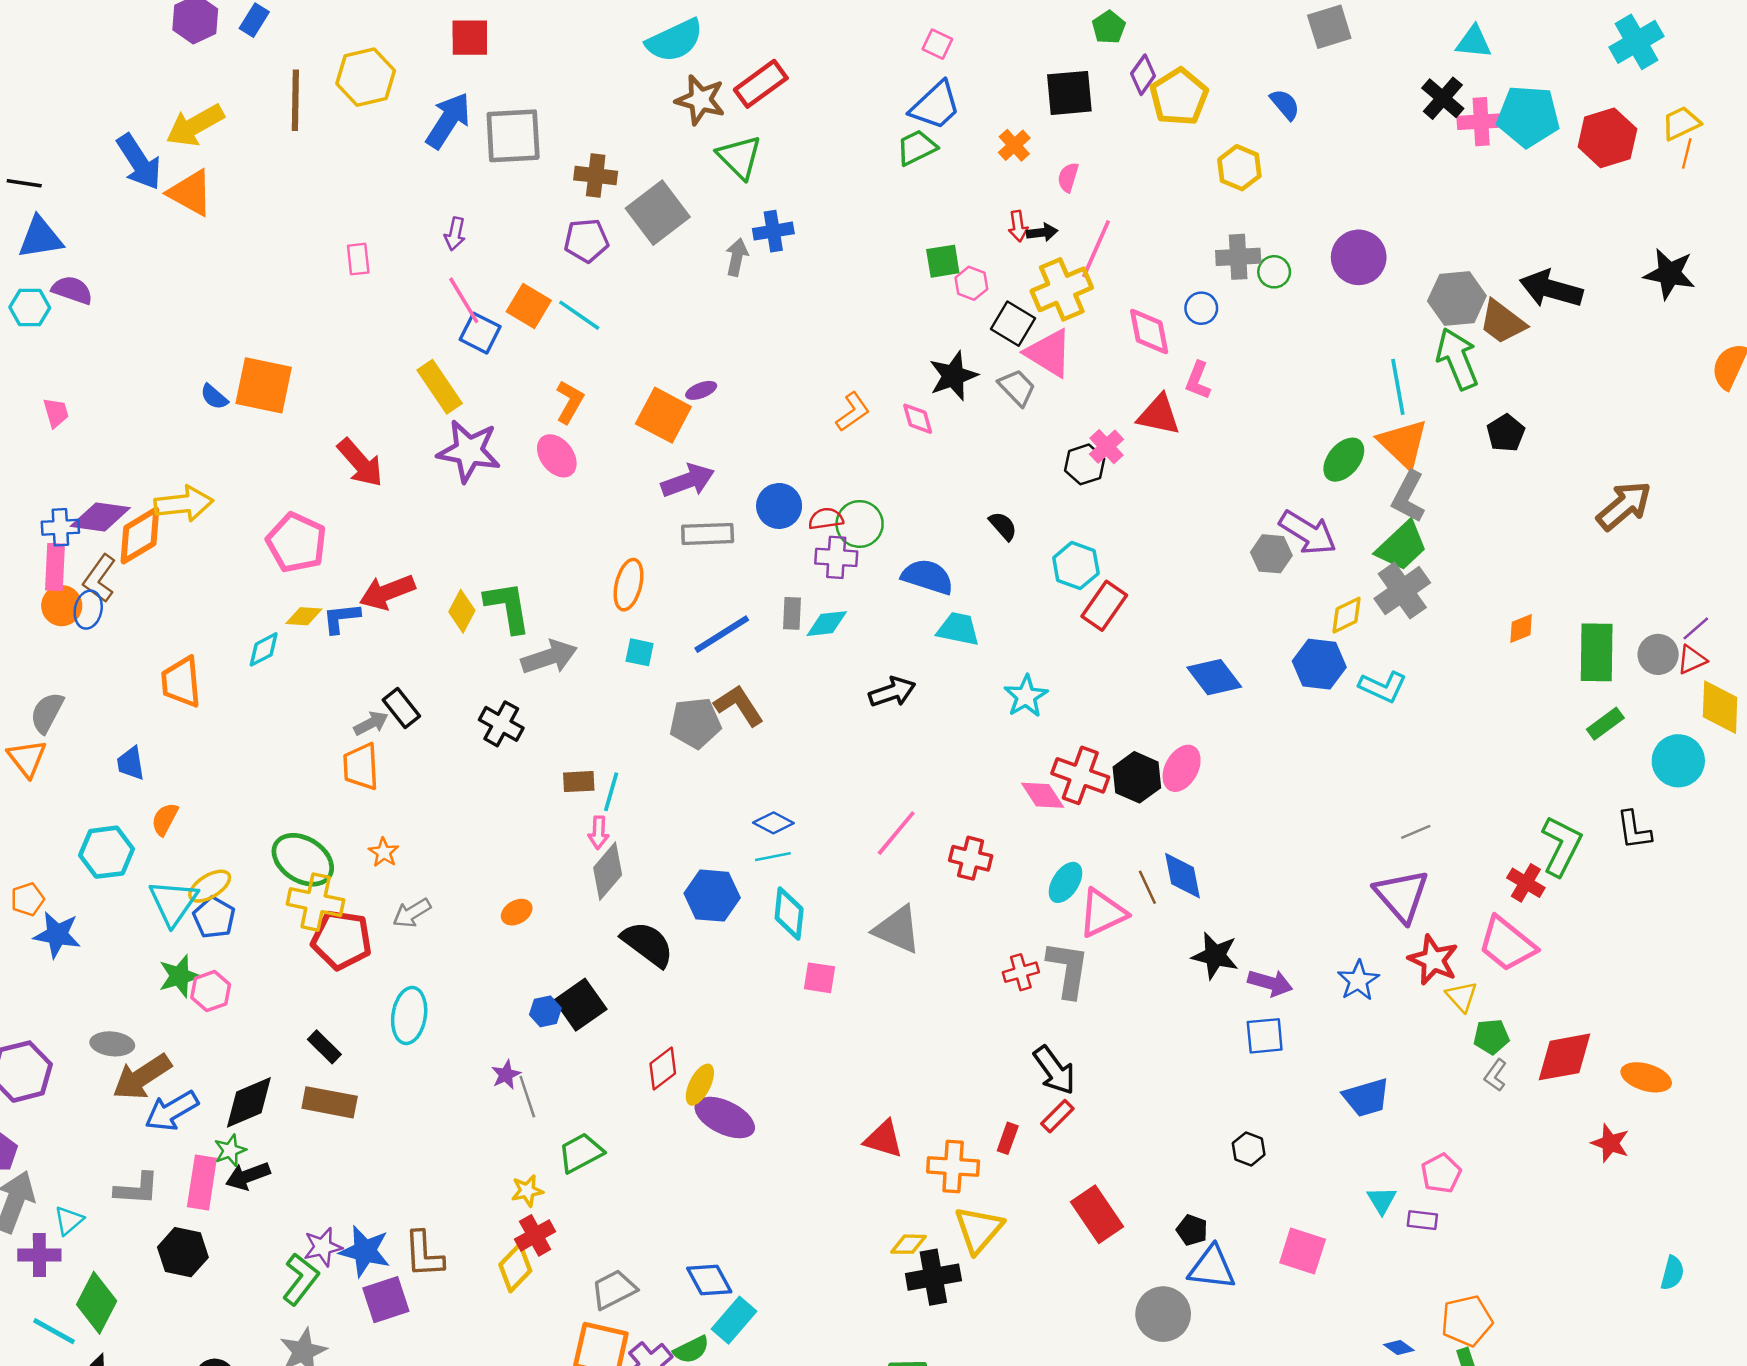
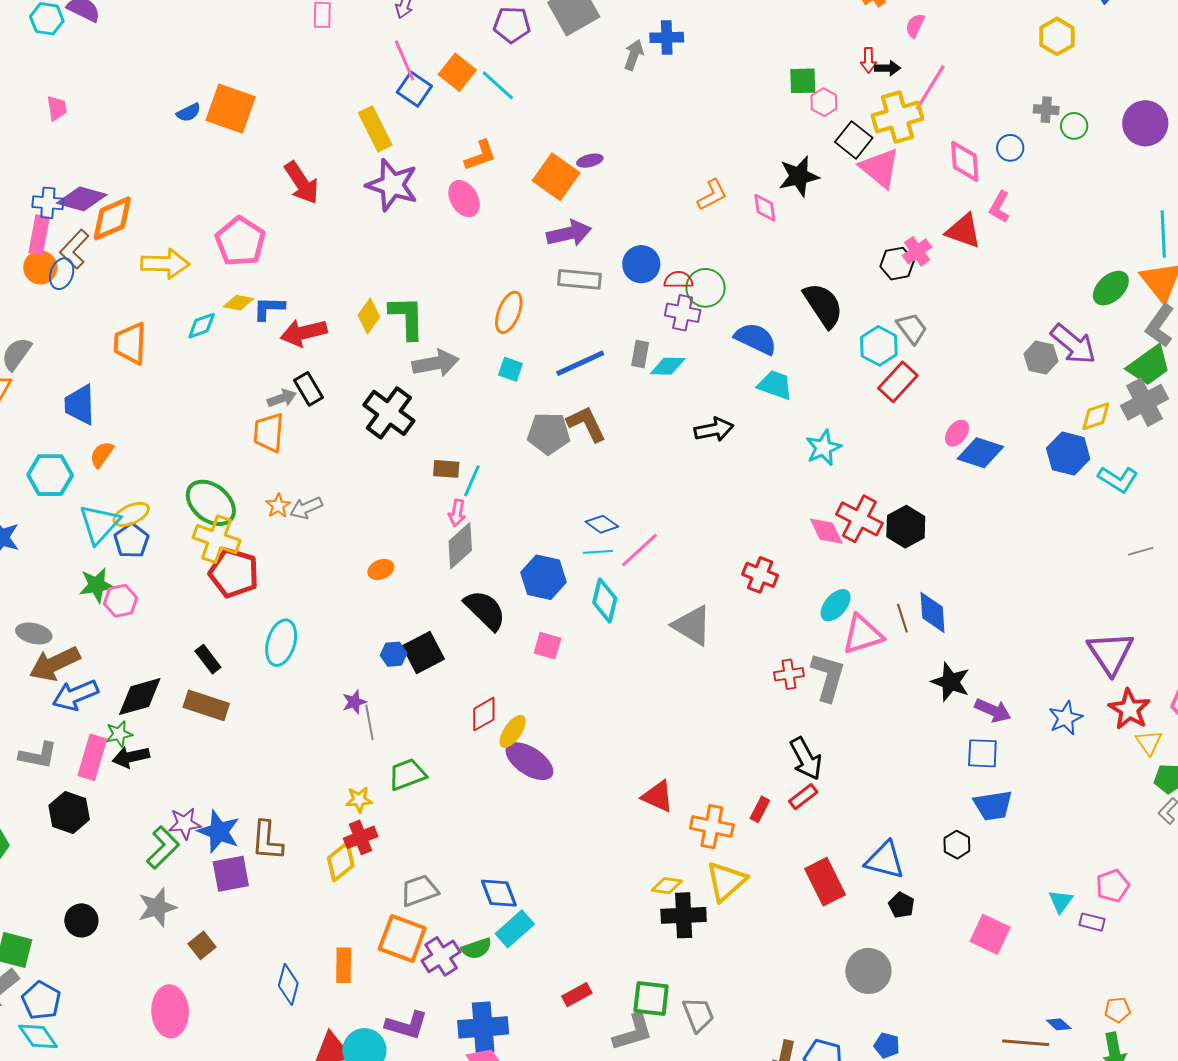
gray cross: (1238, 257) -> (1046, 110), size x0.7
gray trapezoid: (1017, 388) -> (912, 328), moved
blue semicircle: (214, 397) -> (189, 112), turned -75
orange L-shape: (570, 402) -> (480, 156), turned 33
yellow arrow: (184, 504) -> (165, 264), moved
black semicircle: (1003, 526) -> (823, 305), size x1.8
red arrow: (387, 592) -> (304, 333), moved
blue diamond: (1214, 677) -> (980, 453), turned -42
black cross: (501, 724) -> (389, 413), size x1.4
blue trapezoid: (131, 763) -> (80, 405), size x1.4
pink ellipse: (1182, 768) -> (957, 433), moved, size x0.7
gray line: (1416, 832) -> (1141, 551), moved
pink line: (896, 833) -> (640, 550), moved
gray arrow: (412, 913) -> (306, 508), moved
pink square: (819, 978) -> (548, 646), moved
blue trapezoid: (1366, 1098) -> (993, 805), moved
blue triangle: (1212, 1268) -> (885, 860), moved
orange pentagon: (1467, 1321) -> (1117, 1010), size x0.6

